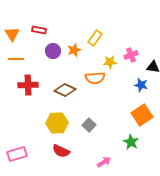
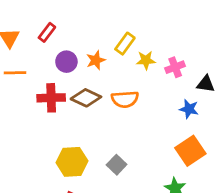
red rectangle: (39, 30) -> (47, 32), turned -64
yellow star: (110, 62) -> (146, 60), moved
red cross: (28, 85) -> (51, 98), moved
brown diamond: (65, 90) -> (86, 98), moved

